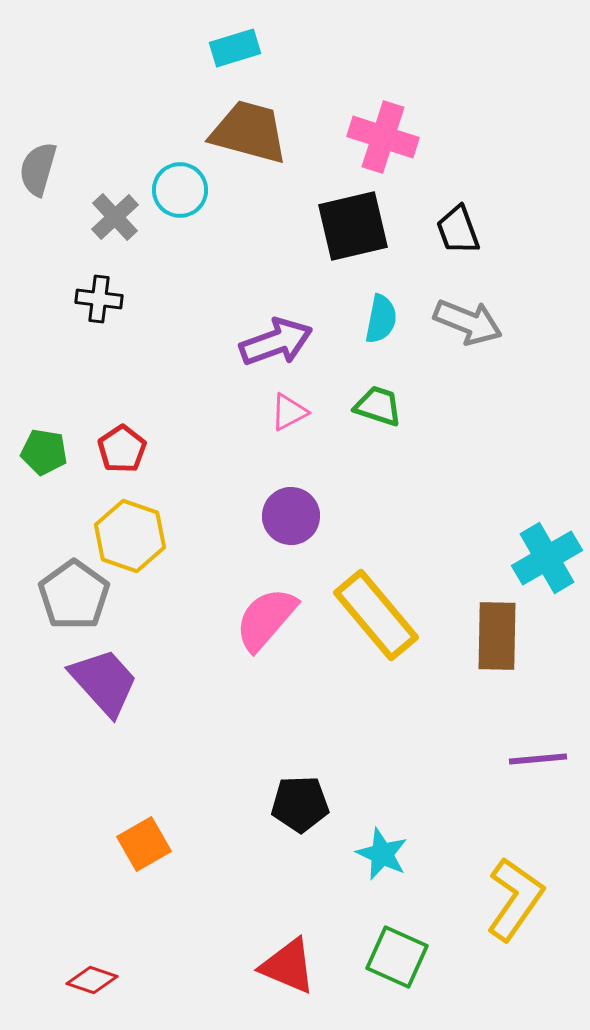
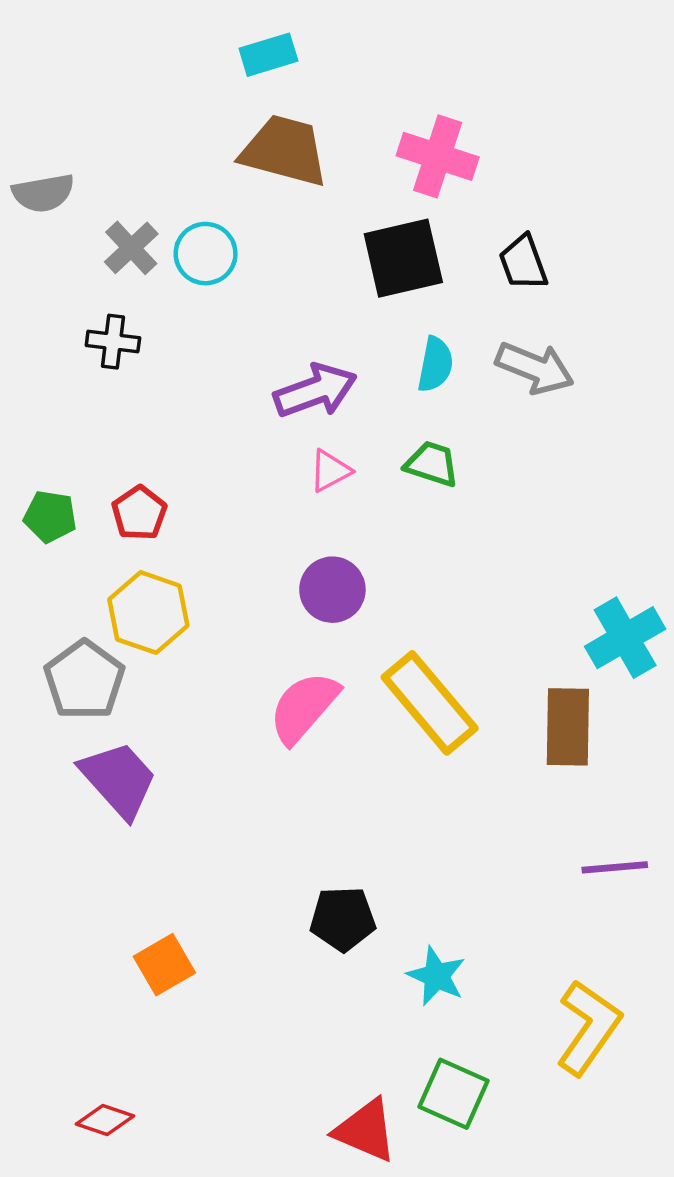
gray semicircle: (38, 169) -> (43, 193), turned -116
cyan circle: (180, 190) -> (206, 254), moved
red triangle: (288, 966) -> (366, 1130), moved

